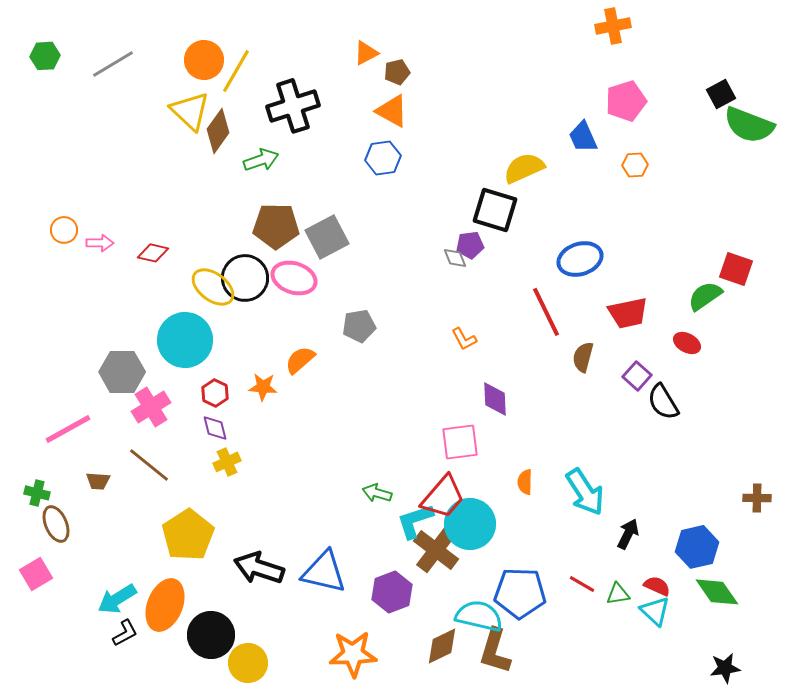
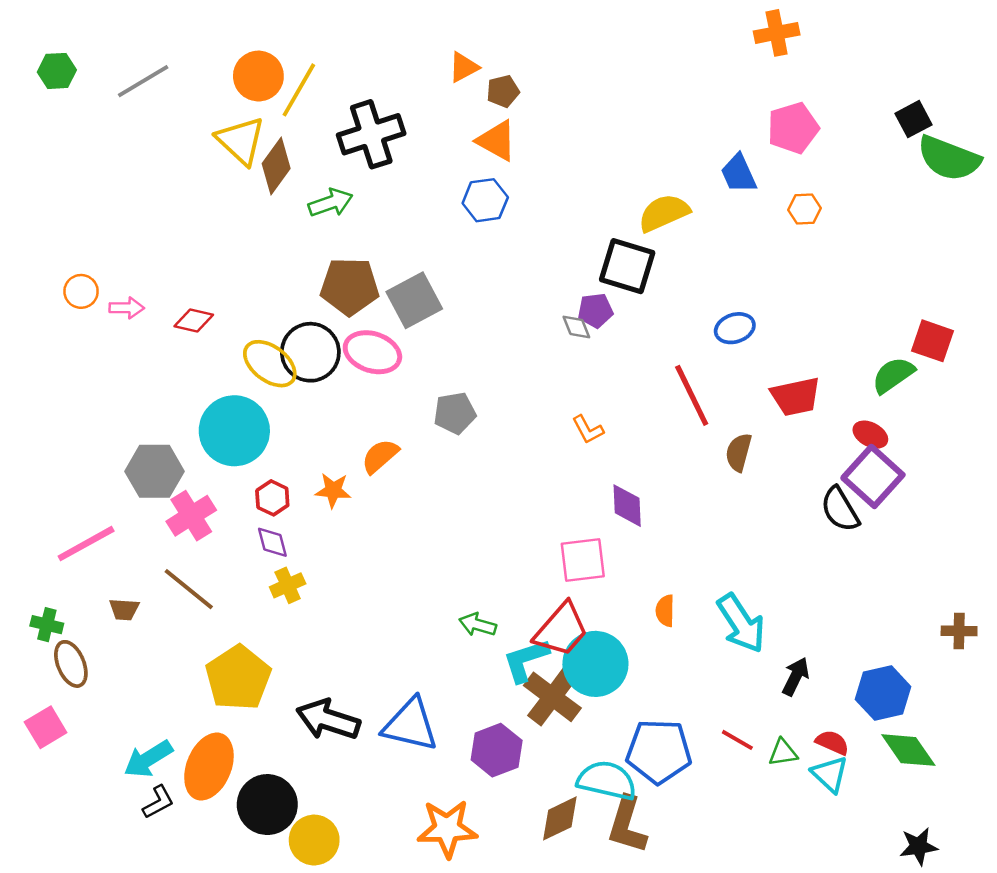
blue ellipse: (580, 259) -> (735, 328), size x0.7
purple square: (637, 376) -> (873, 476), moved, size x1.6

